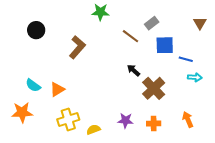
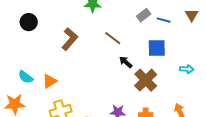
brown line: (131, 36) -> (113, 38), moved
blue square: (165, 45) -> (157, 48), moved
blue line: (186, 59) -> (164, 20), moved

